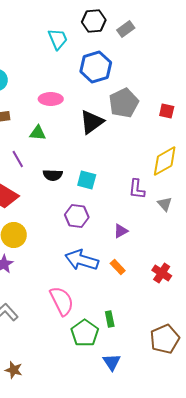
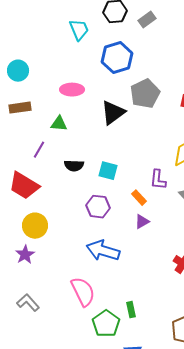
purple line: (18, 159) -> (39, 150), turned 60
orange rectangle: (118, 267) -> (139, 198), moved

